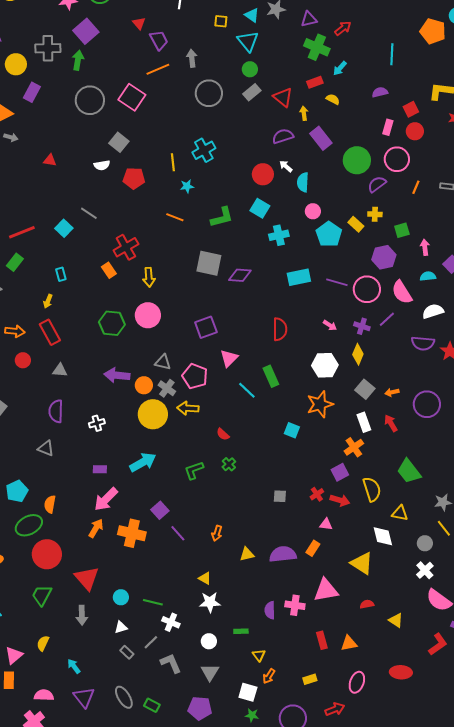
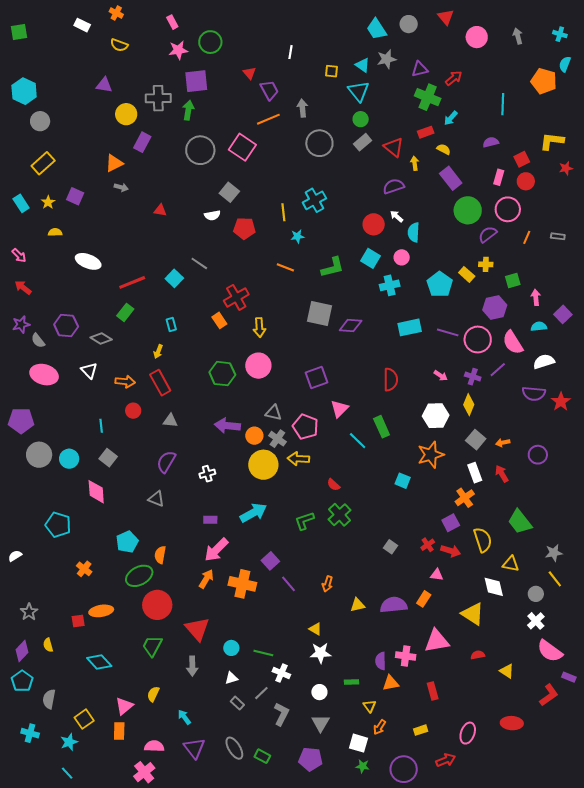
purple square: (86, 31) -> (196, 81), turned 35
purple rectangle: (321, 138) -> (451, 178), moved
pink circle: (313, 211) -> (402, 257), moved
purple circle: (427, 404) -> (538, 455), size x0.7
purple semicircle: (56, 411) -> (166, 462), turned 30
green cross: (229, 464) -> (340, 515), size x1.6
gray square: (280, 496) -> (391, 547), turned 32
orange triangle: (349, 643) -> (391, 683), moved
gray L-shape: (171, 663) -> (281, 714), turned 50

